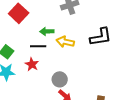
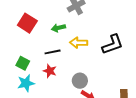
green arrow: (47, 31) -> (58, 28), moved
black L-shape: (101, 37) -> (113, 44), moved

